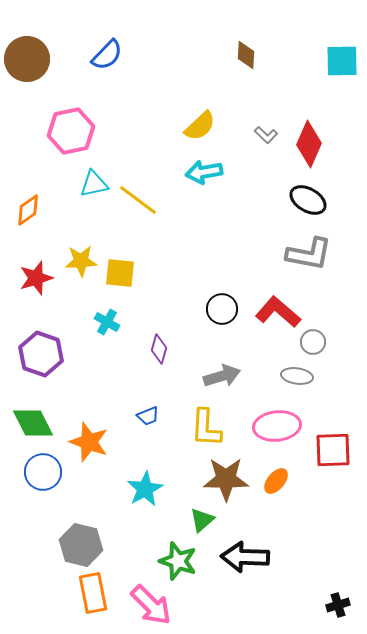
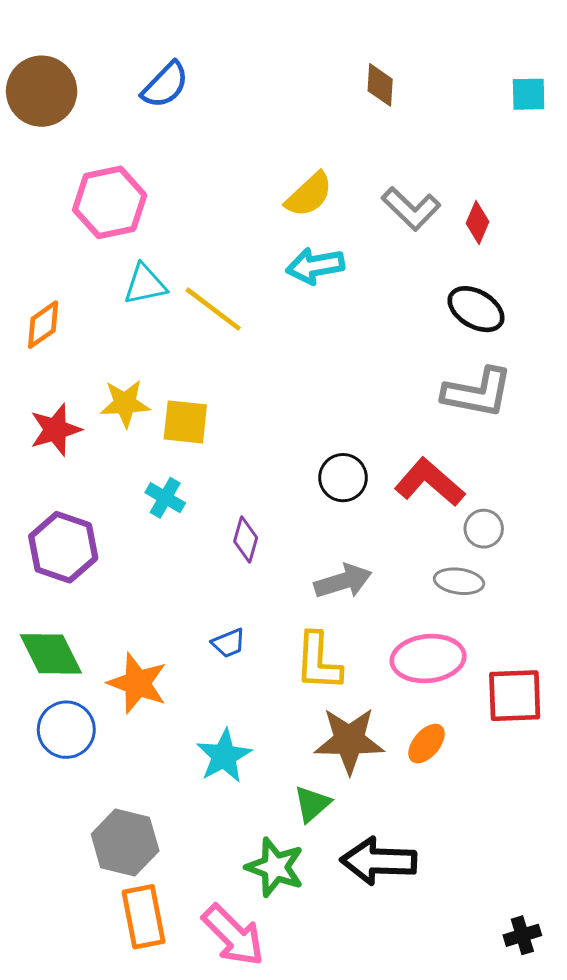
cyan square: (342, 61) -> (529, 94), size x0.7
gray L-shape: (266, 135) -> (411, 209), size x1.6
red diamond: (309, 144) -> (478, 223), size x0.6

